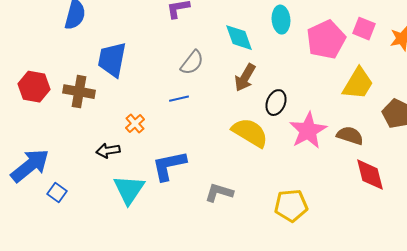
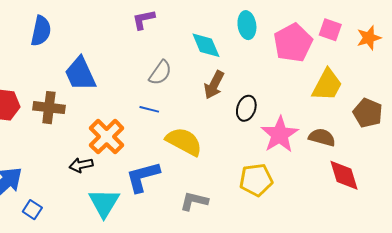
blue trapezoid: (112, 60) -> (80, 74), turned -33
blue line: (179, 99) -> (149, 109), turned 30
orange cross: (135, 124) -> (107, 137), size x1.8
yellow semicircle: (250, 133) -> (184, 142), moved
yellow pentagon: (291, 206) -> (256, 180), moved

